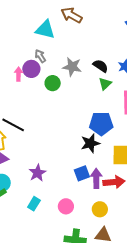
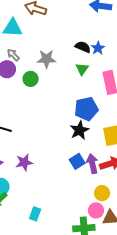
black semicircle: (101, 66) -> (83, 47), moved
purple star: (37, 173) -> (24, 162), moved, turned 30
cyan rectangle: (34, 204) -> (35, 214), moved
pink circle: (66, 206) -> (96, 210), moved

